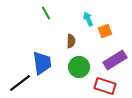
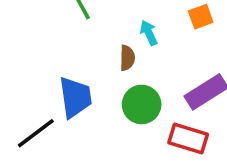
cyan arrow: (88, 19) -> (149, 33), moved
orange square: (105, 31) -> (201, 17), moved

